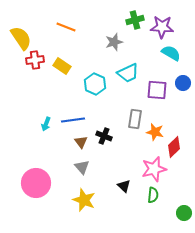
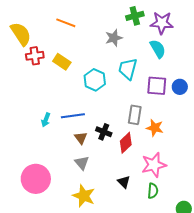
cyan semicircle: (171, 53) -> (158, 49), moved, turned 30
cyan trapezoid: (128, 73) -> (128, 69), turned 130
blue circle: (183, 83) -> (180, 87), moved
red diamond: (174, 147) -> (126, 143), moved

